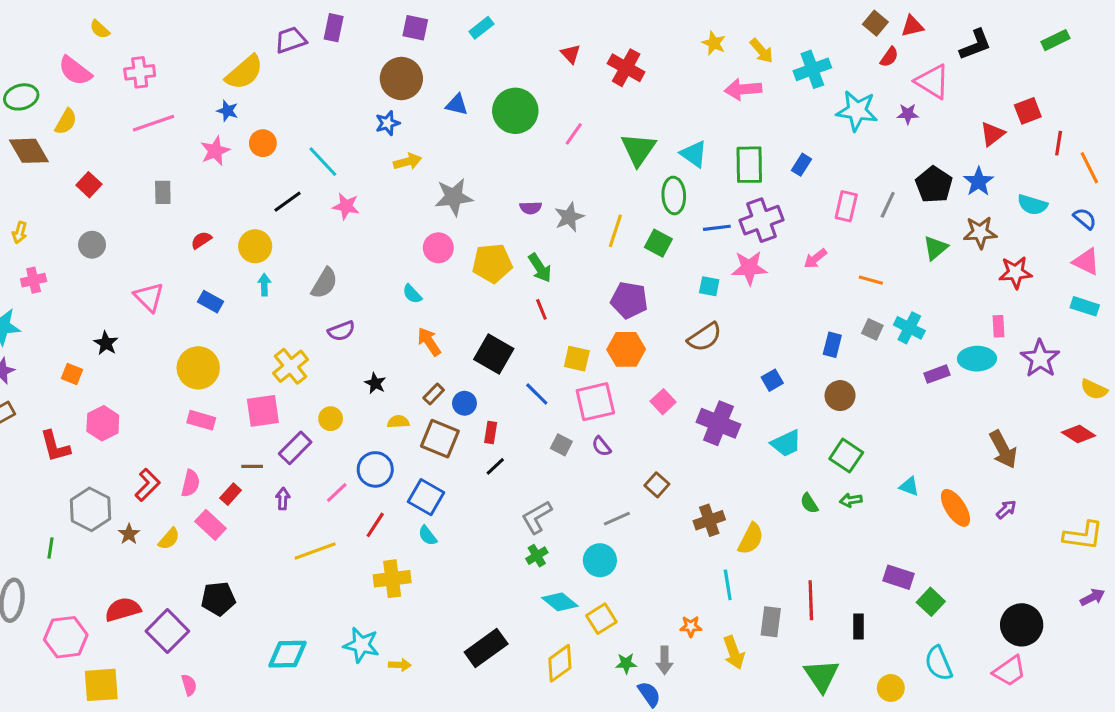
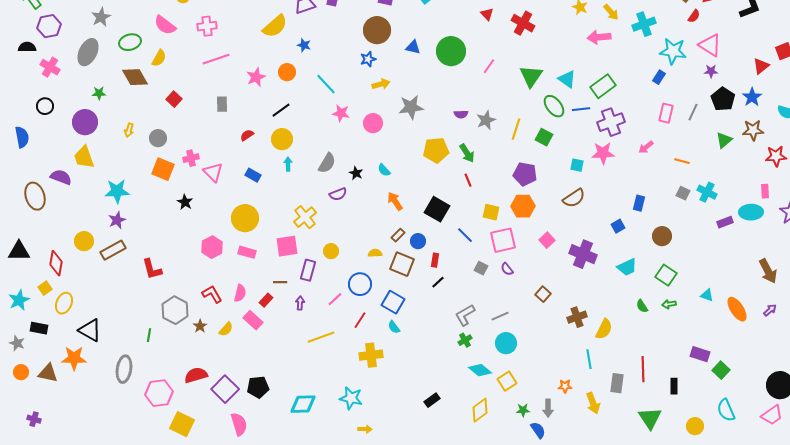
pink triangle: (932, 82) -> (710, 45), moved
blue star: (227, 111) -> (304, 45), moved
purple star: (908, 114) -> (711, 71), moved
green rectangle: (749, 165) -> (603, 86), turned 55
blue rectangle: (802, 165) -> (659, 77), moved
green ellipse: (674, 195) -> (554, 106), turned -35
black line: (287, 202) -> (281, 110), moved
blue line: (717, 228) -> (581, 109), moved
gray circle: (92, 245) -> (158, 138), moved
pink circle: (438, 248) -> (373, 123), moved
pink cross: (34, 280) -> (191, 158), moved
blue rectangle: (832, 345) -> (639, 203), moved
orange square: (72, 374) -> (163, 169), moved, size x1.6
black star: (375, 383) -> (356, 173), moved
pink hexagon: (103, 423) -> (212, 247), moved
purple rectangle: (295, 448) -> (308, 270), turned -30
red L-shape: (147, 485) -> (212, 294), turned -75
gray line: (617, 519) -> (500, 316), moved
black pentagon: (218, 599) -> (258, 387), moved
black rectangle: (486, 648) -> (432, 400), size x0.6
yellow arrow: (400, 665) -> (365, 429), moved
yellow square: (101, 685) -> (182, 424), turned 30
pink semicircle: (189, 685) -> (239, 424), size x1.6

